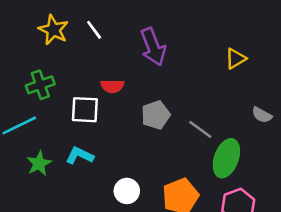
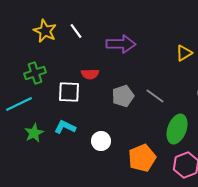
purple arrow: (153, 47) -> (121, 44), turned -68
gray line: (200, 129) -> (155, 96), moved
white circle: (127, 191) -> (101, 141), moved

